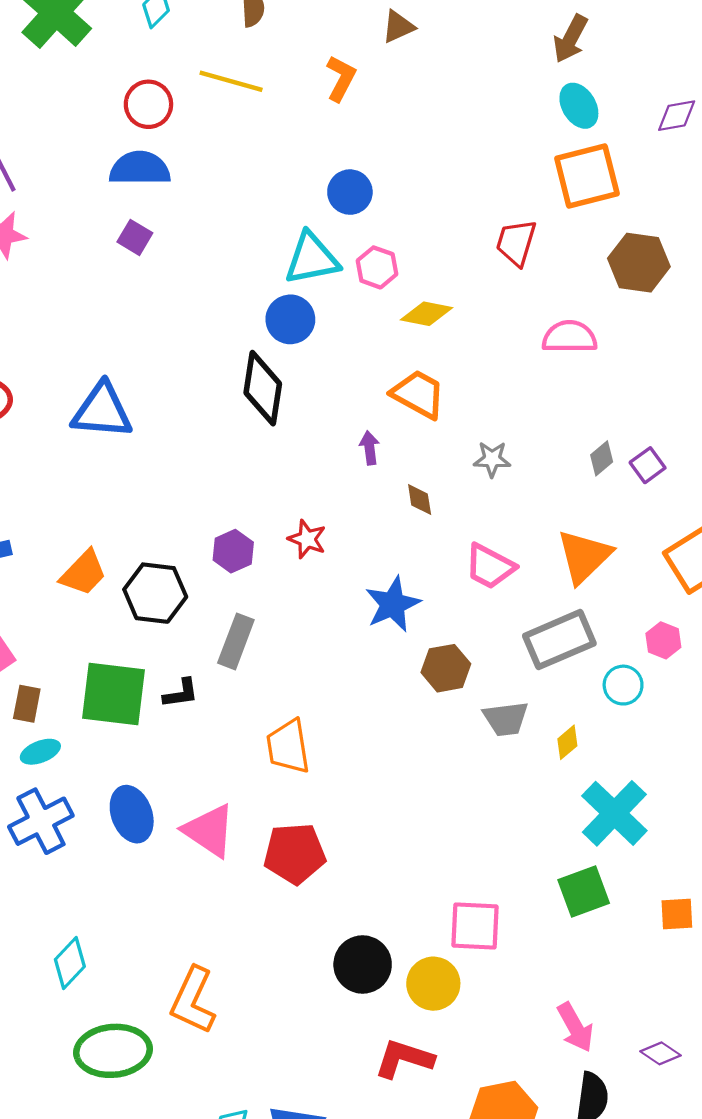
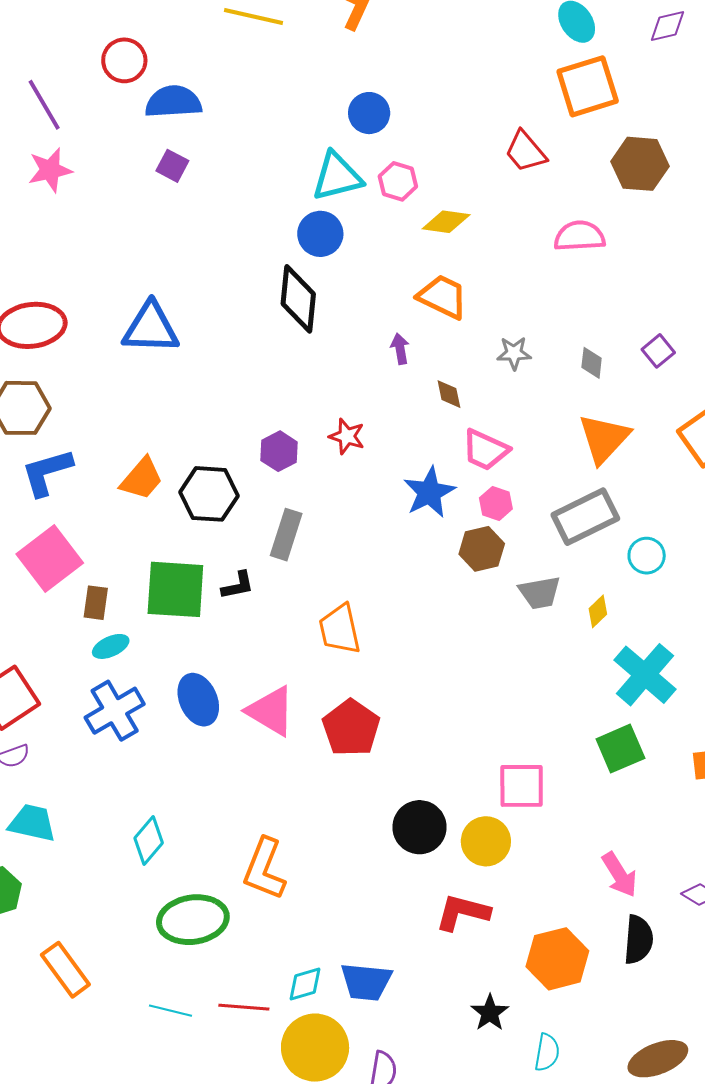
red circle: (148, 104) -> (124, 60), moved
red trapezoid: (516, 243) -> (525, 151), turned -54
gray diamond: (602, 458) -> (592, 363), moved, turned -40
pink trapezoid: (490, 566) -> (485, 450), moved
pink hexagon: (663, 640) -> (496, 503), moved
red pentagon: (295, 853) -> (351, 728), turned -30

